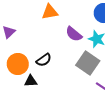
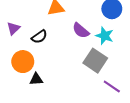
black semicircle: (44, 60) -> (39, 37), moved

